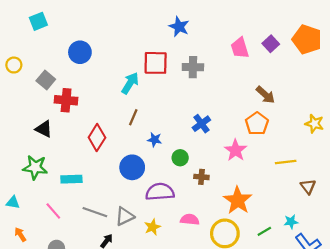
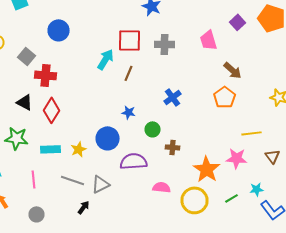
pink trapezoid: (240, 48) -> (208, 40), moved
brown line: (133, 117) -> (128, 73), moved
red diamond: (97, 137) -> (52, 110), moved
pink star: (236, 150) -> (236, 158), moved, turned -30
pink line: (53, 211) -> (34, 179), turned 36
yellow star: (152, 227) -> (78, 149), moved

